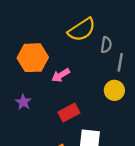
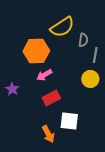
orange hexagon: (33, 58) -> (36, 51), moved
pink arrow: (61, 75) -> (44, 75), moved

